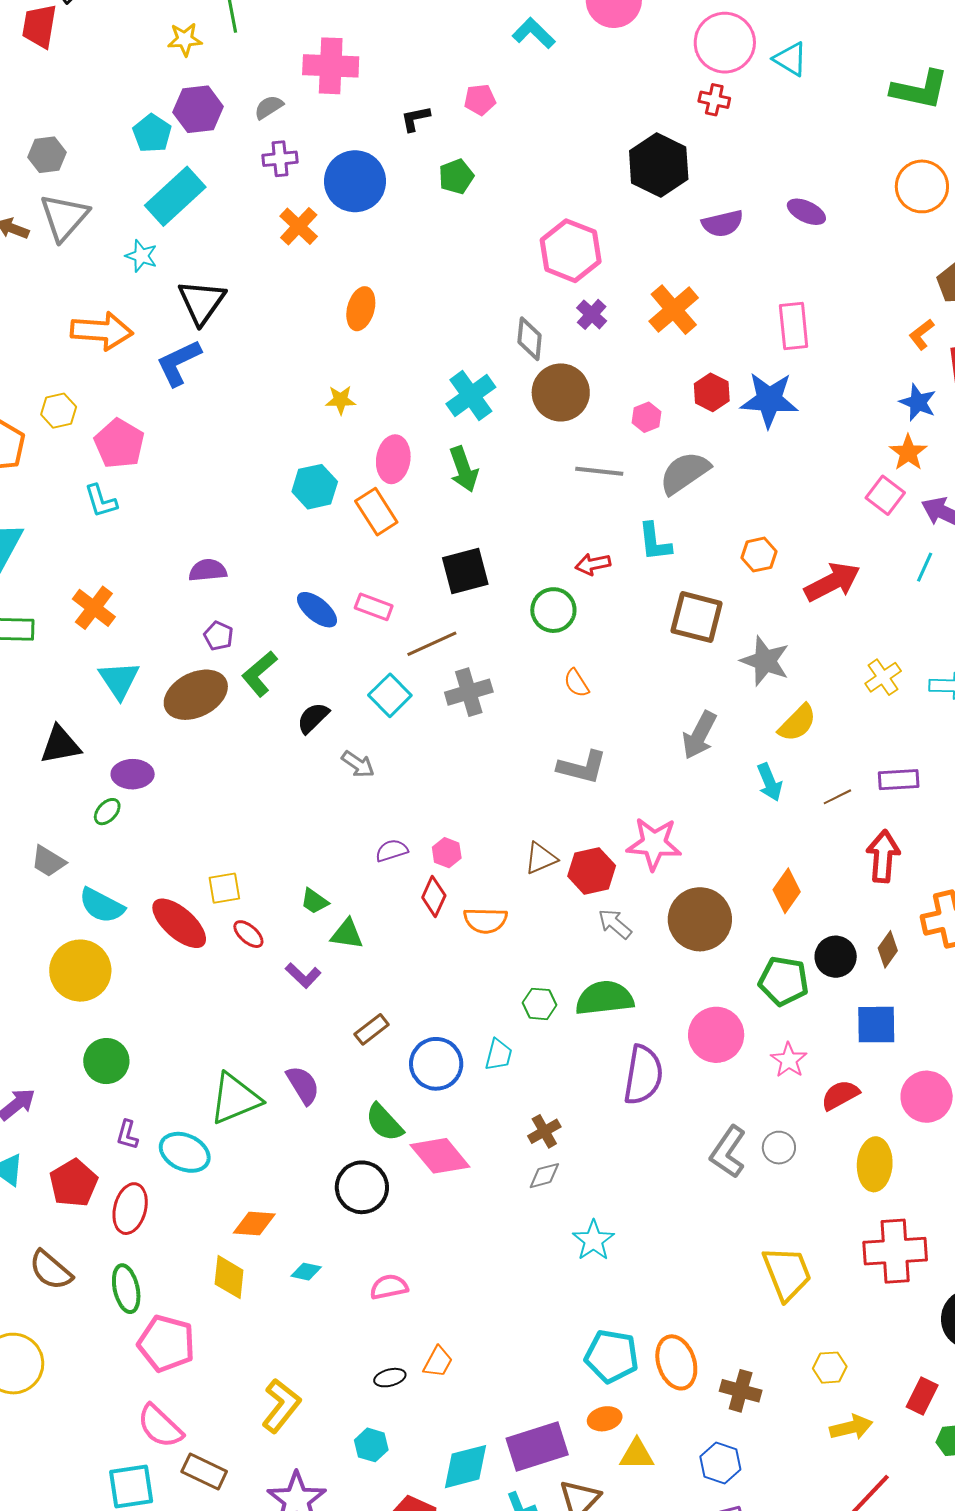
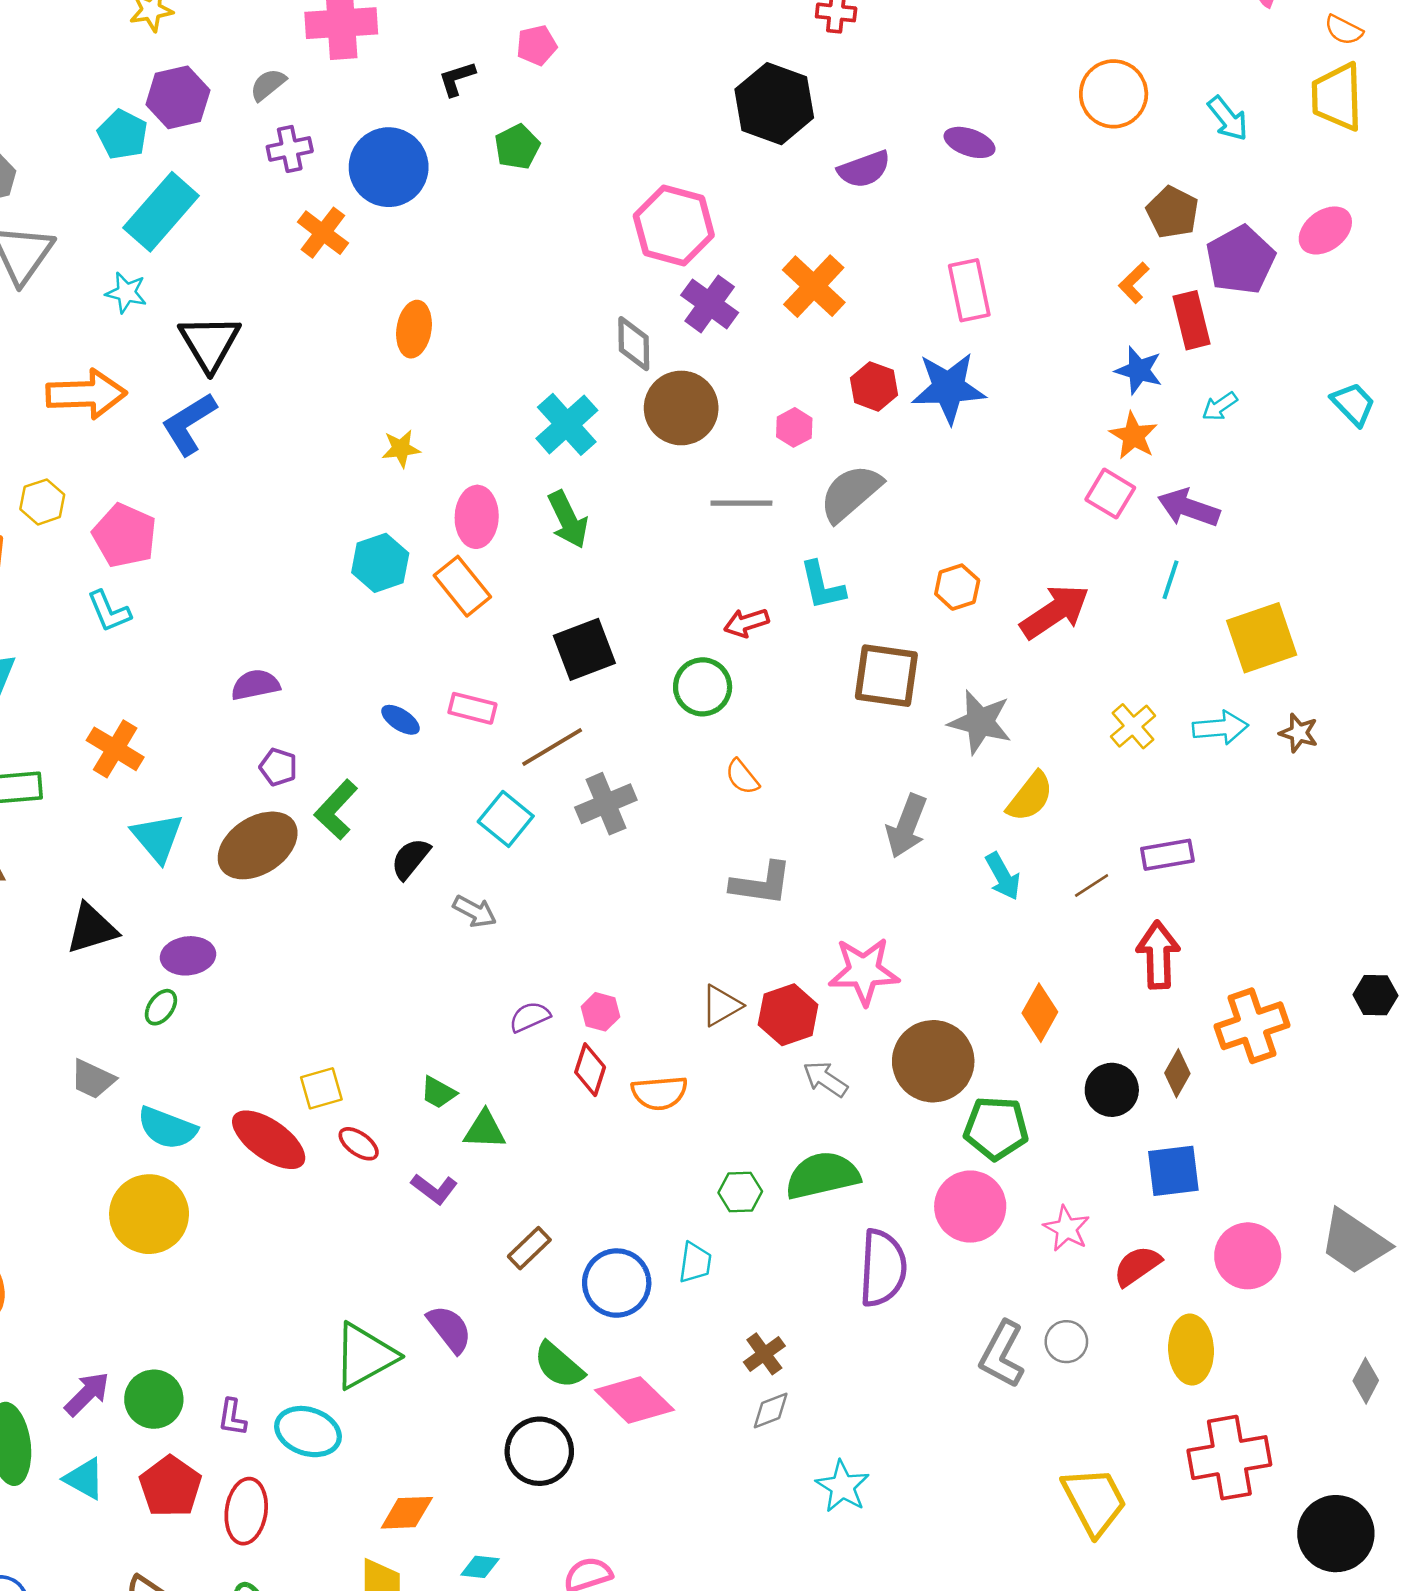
purple cross: (592, 314) -> (710, 304), size x1.4
blue ellipse: (317, 610) -> (400, 720), size x0.7
green pentagon: (784, 981) -> (996, 1128), moved
green circle: (106, 1061) -> (154, 1399), moved

